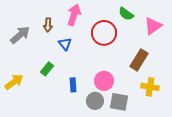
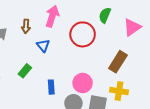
green semicircle: (126, 14) -> (105, 15), turned 77
yellow cross: (150, 87) -> (119, 91), moved

